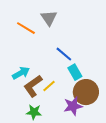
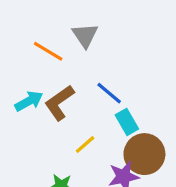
cyan arrow: (21, 73) -> (29, 101), moved
brown L-shape: (33, 86) -> (59, 103), moved

